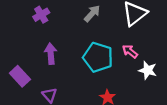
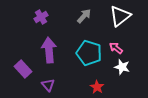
purple arrow: (51, 54) -> (49, 50), size x1.4
white star: (148, 70) -> (122, 67), moved

